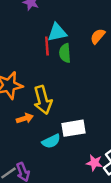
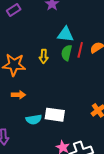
red line: (47, 46) -> (80, 50), moved
yellow arrow: (43, 100) -> (44, 56), moved, size x0.6

